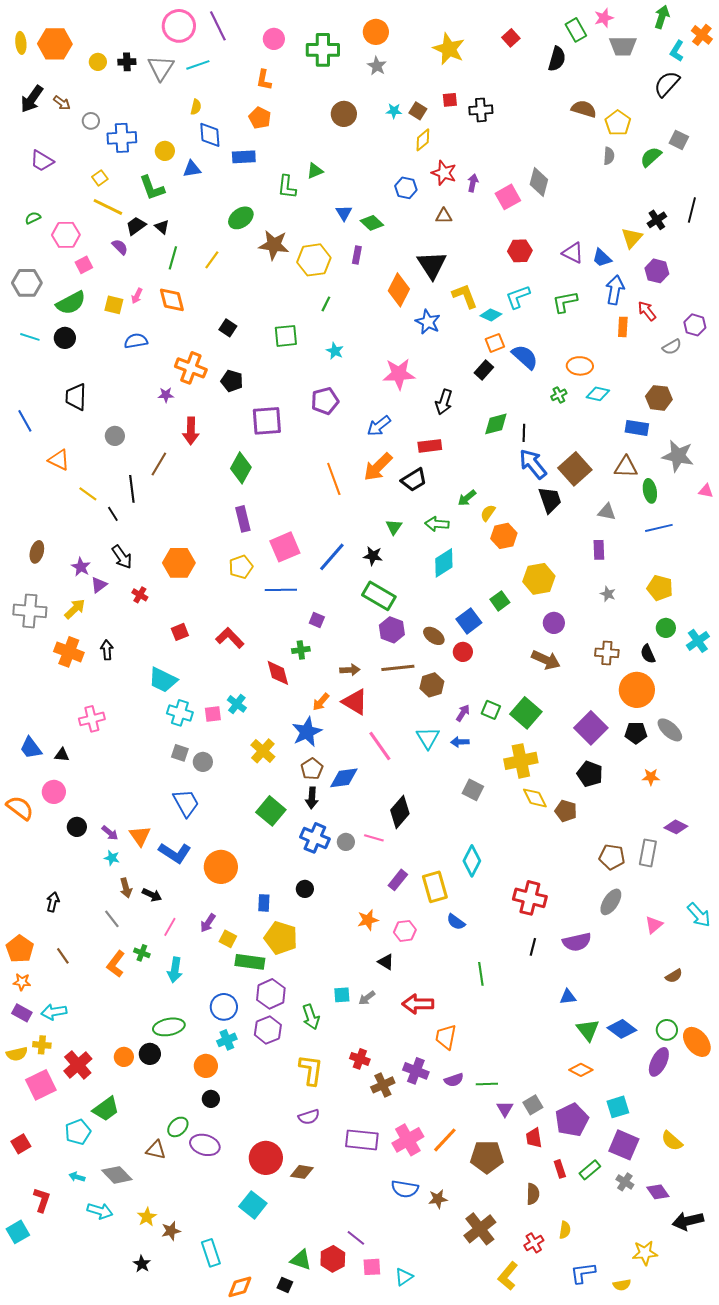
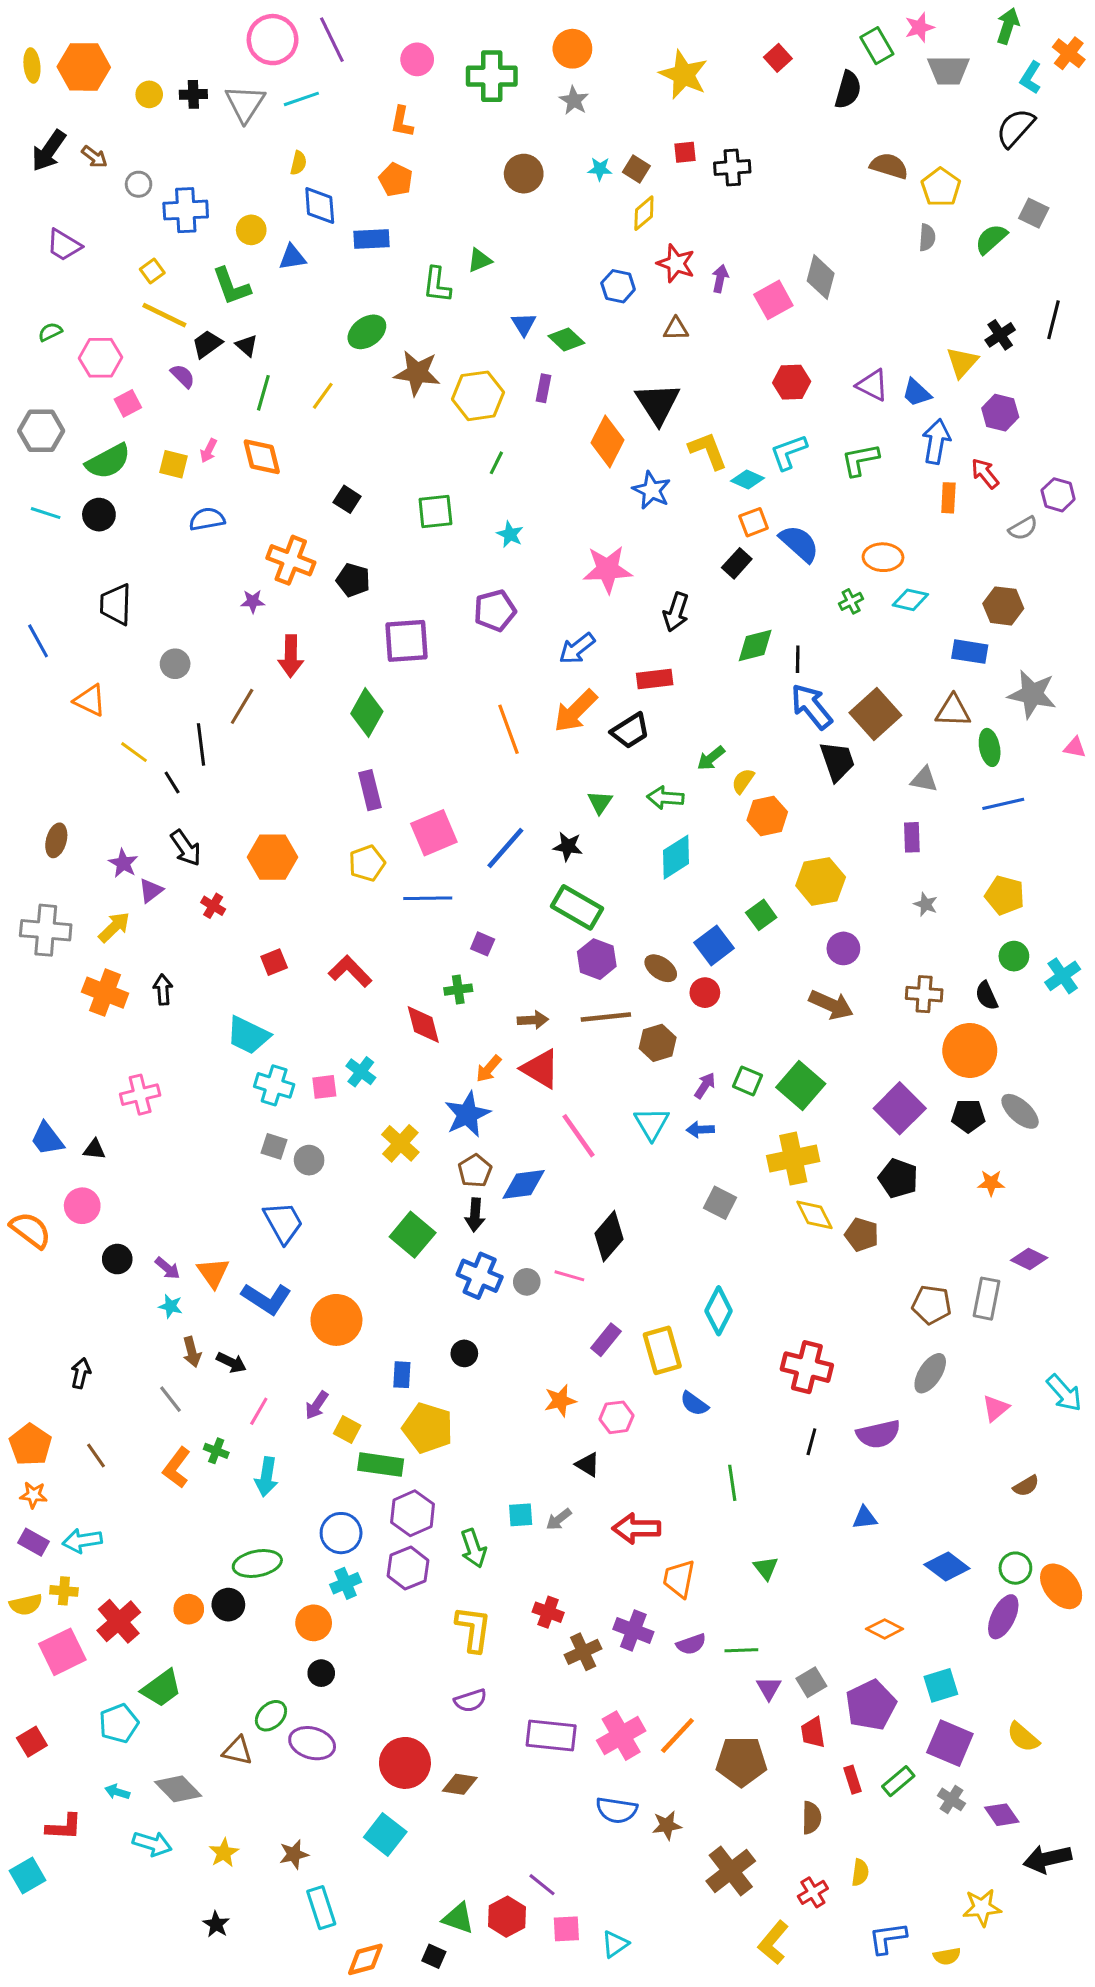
green triangle: (588, 1030) -> (766, 1568), moved, size x0.7
red L-shape: (42, 1200) -> (64, 1827), turned 75
brown star: (171, 1231) -> (294, 1854), moved

